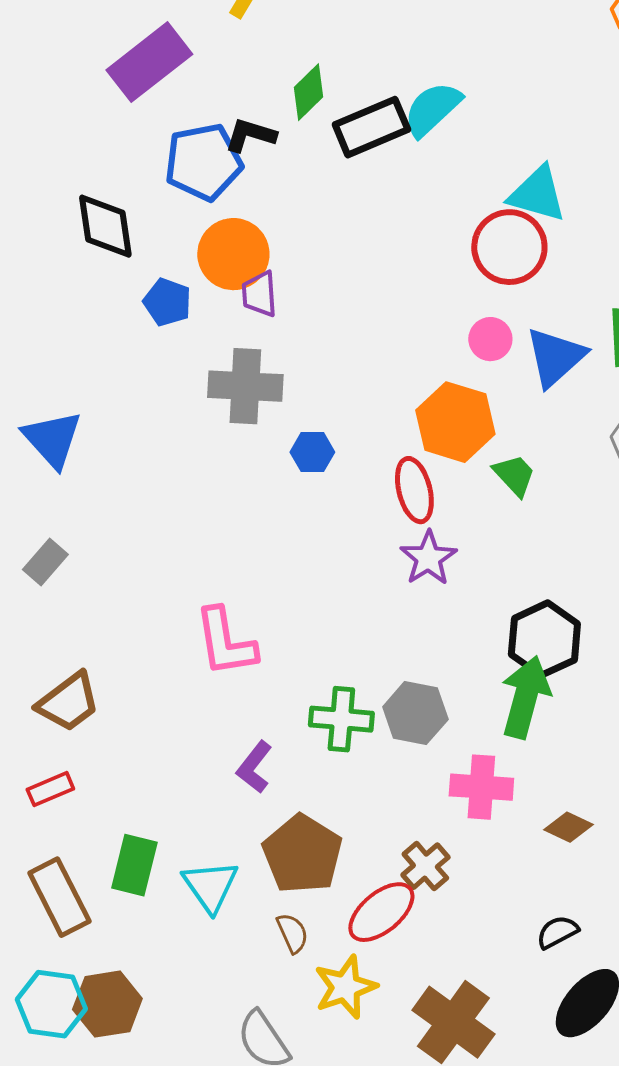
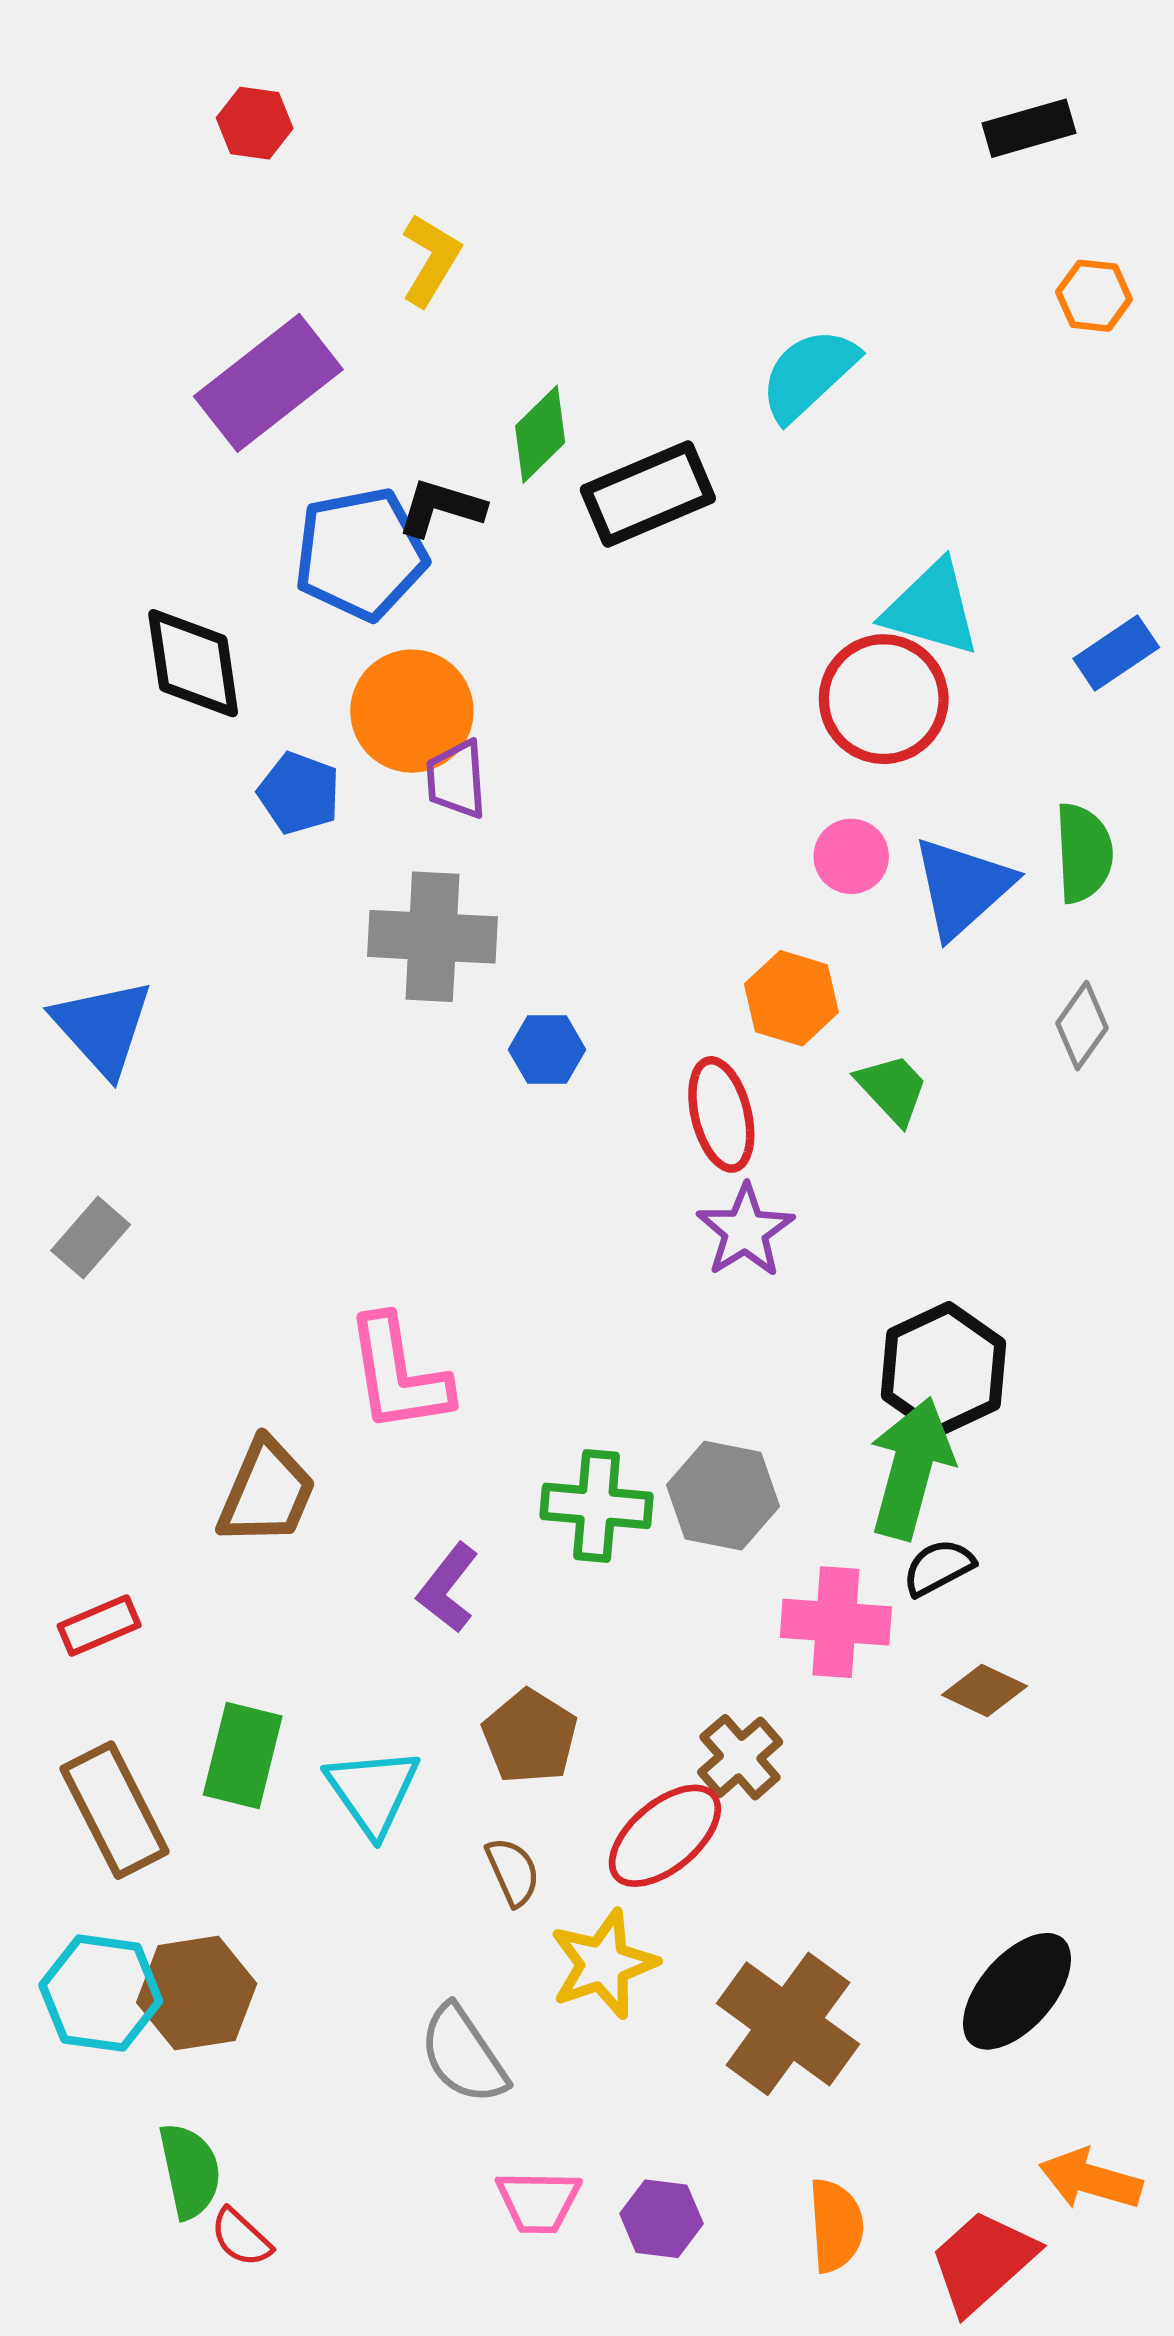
cyan semicircle: (432, 109) -> (808, 374), moved
orange hexagon: (455, 422) -> (791, 998), size x0.7
brown trapezoid: (68, 702) -> (267, 1492), moved, turned -30
brown pentagon: (302, 854) -> (530, 1737), size x0.7
black semicircle: (557, 932) -> (938, 1567), moved

